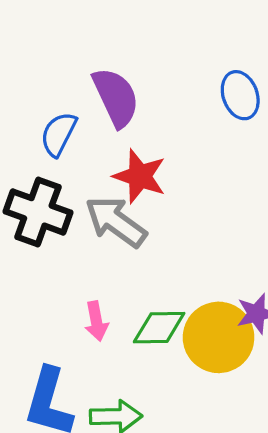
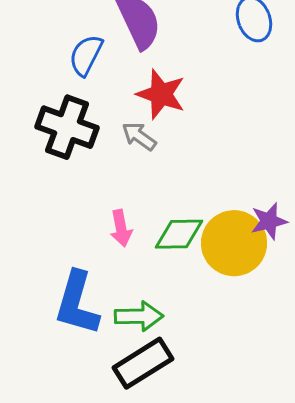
gray arrow: (116, 222) -> (139, 136), size x0.6

